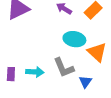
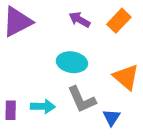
cyan ellipse: (74, 39) -> (72, 62), moved

